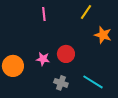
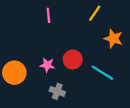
cyan line: (93, 82) -> (102, 73), moved
gray cross: (61, 83) -> (57, 91), moved

